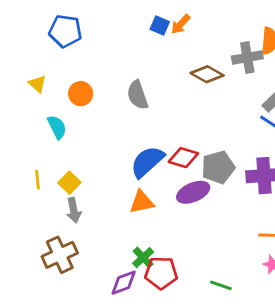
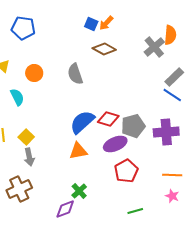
gray cross: (247, 57) -> (154, 47), turned -30
brown diamond: (207, 74) -> (104, 49), moved
red pentagon: (161, 273) -> (126, 171), moved, turned -30
green line: (221, 285) -> (135, 211), turned -35

